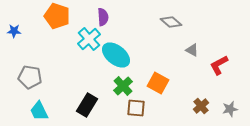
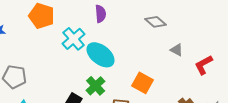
purple semicircle: (103, 17) -> (101, 14), moved
green cross: (123, 86) -> (96, 86), moved

